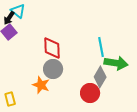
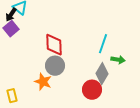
cyan line: (101, 47) -> (103, 44), turned 30
green arrow: (116, 63) -> (118, 60), size x0.6

